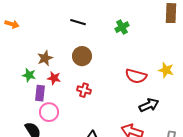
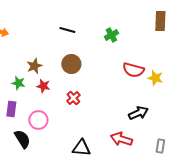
red semicircle: (136, 76) -> (133, 70), moved
red cross: (84, 90) -> (73, 98), turned 32
purple rectangle: (40, 93) -> (11, 109), moved

